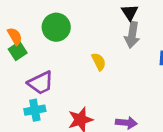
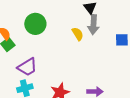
yellow semicircle: (99, 62) -> (78, 34), moved

